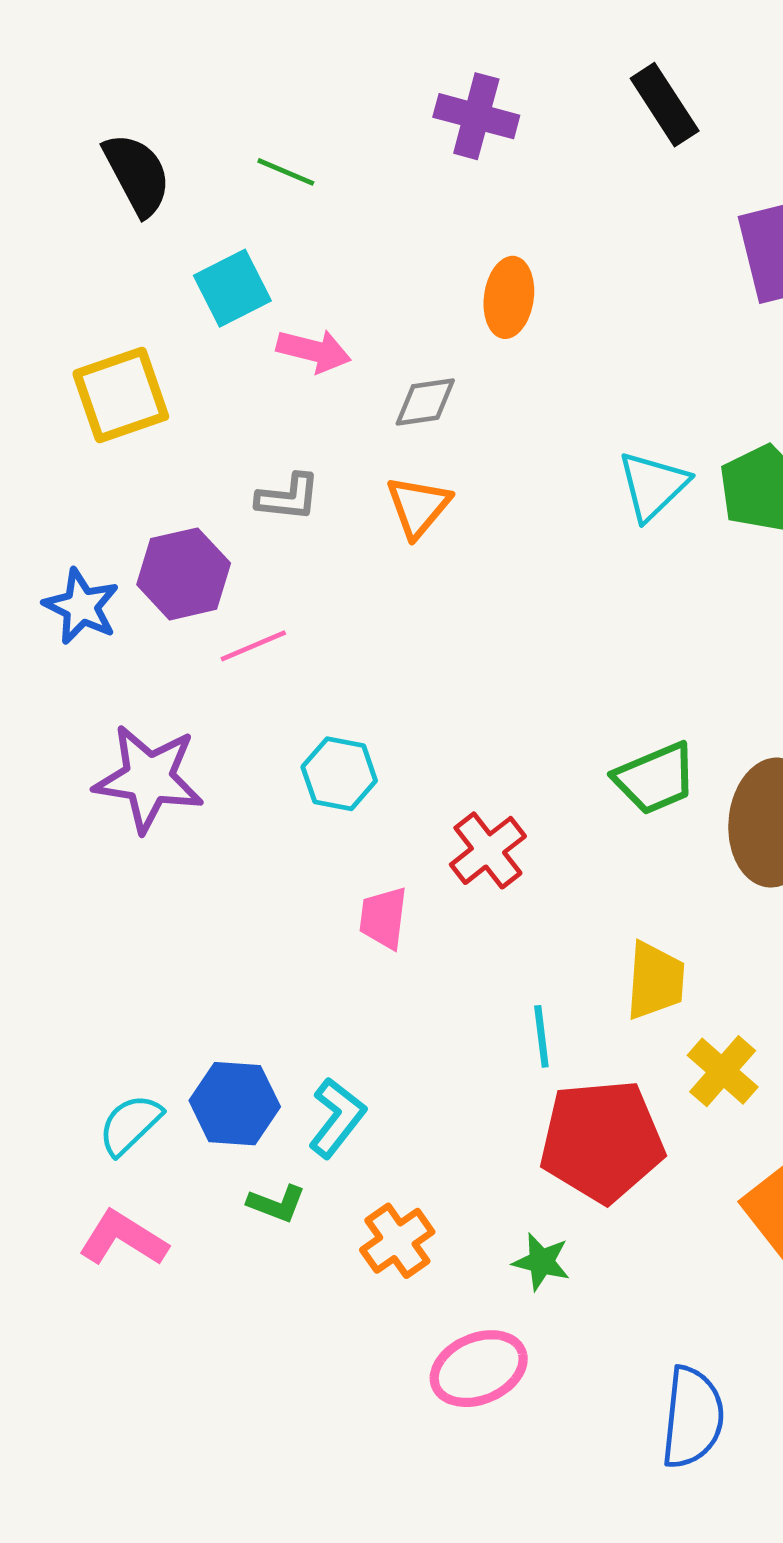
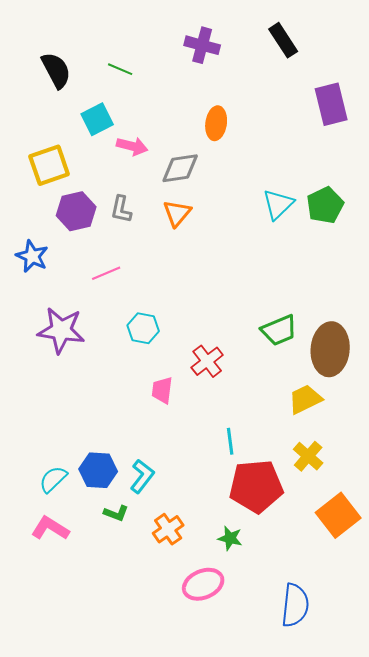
gray diamond: (425, 402) -> (180, 168), size x1.4
gray L-shape: (288, 497) -> (121, 209), turned 96
purple hexagon: (184, 574) -> (76, 211), moved
yellow trapezoid: (655, 981) -> (305, 399), moved, turned -120

